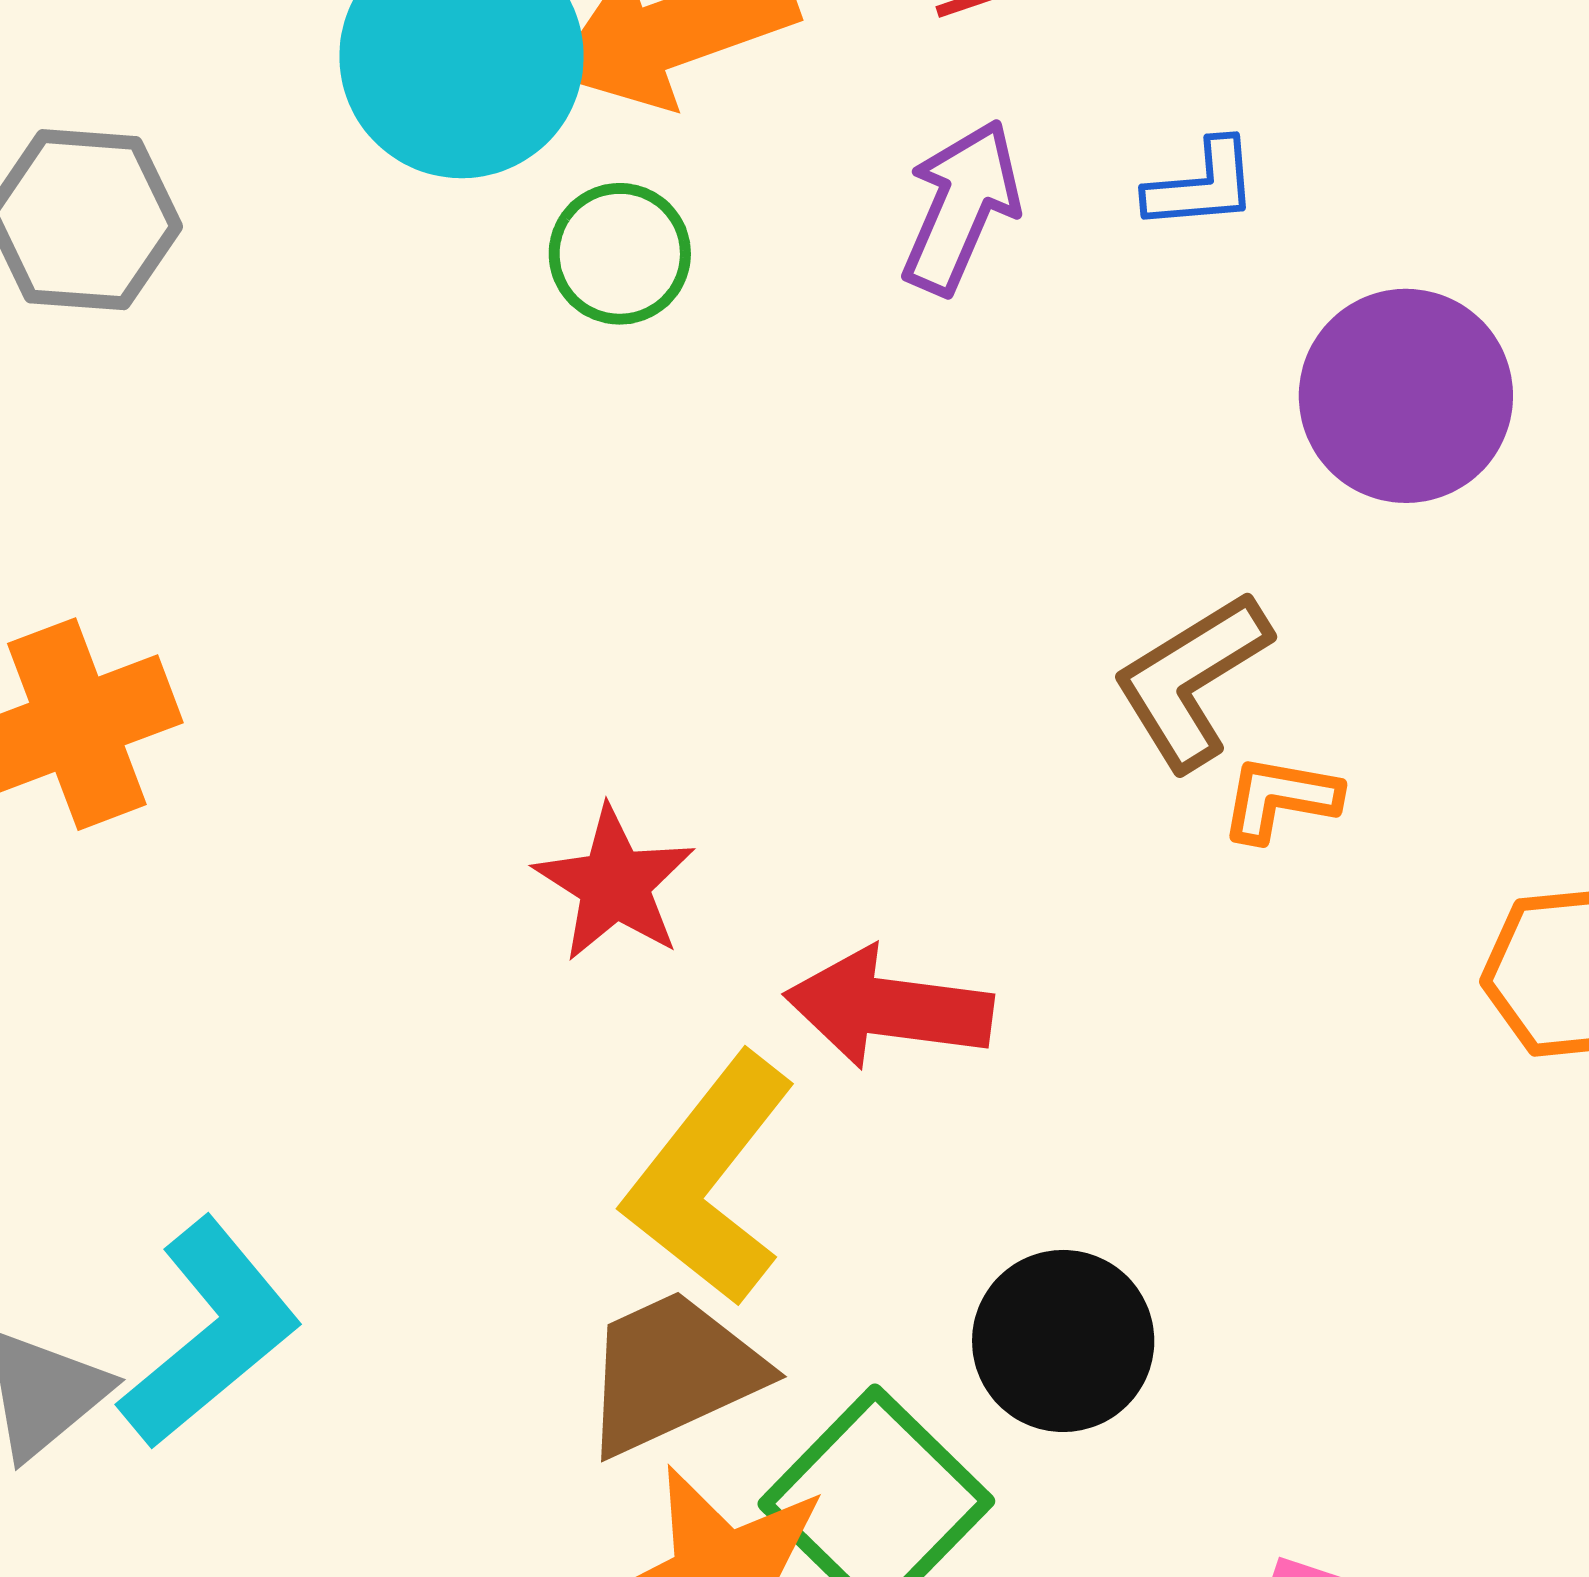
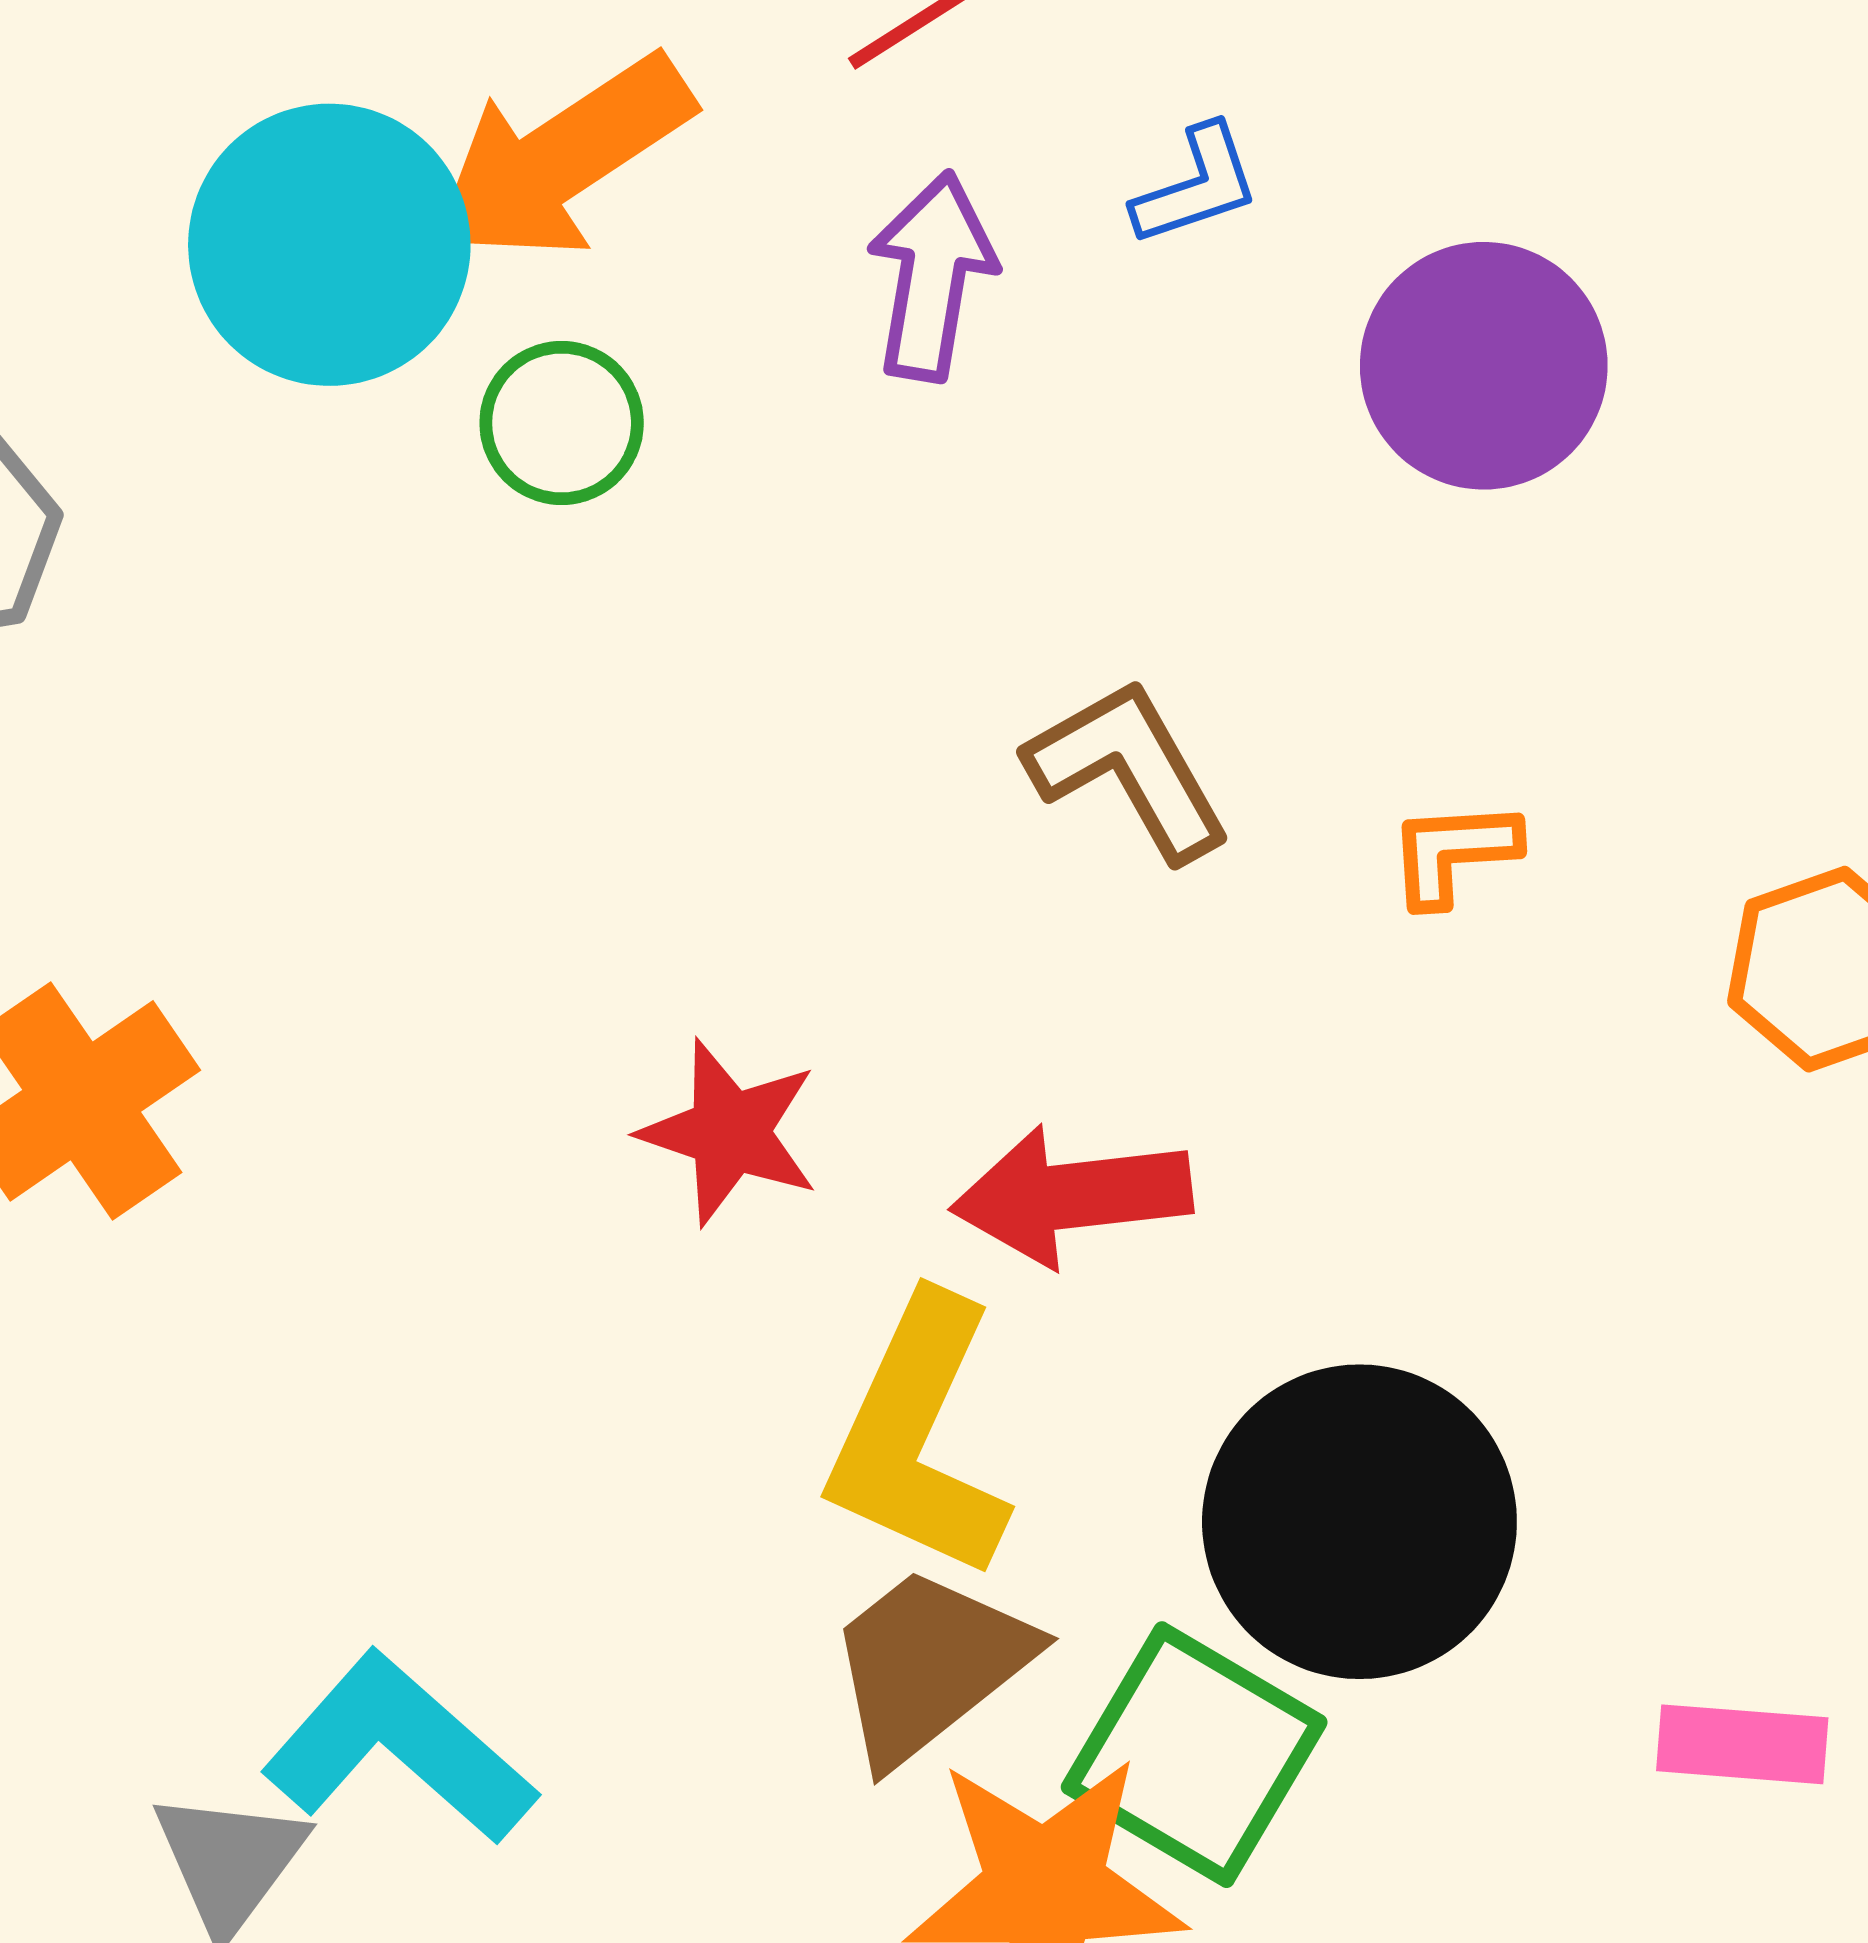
brown L-shape: (1191, 680) -> (1129, 769), moved, turned 106
cyan L-shape: (210, 1333) -> (399, 1749), turned -85
black circle: (1063, 1341) -> (1359, 1522), size x1.5

